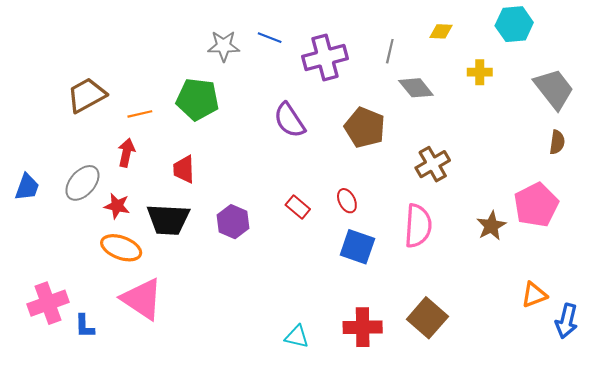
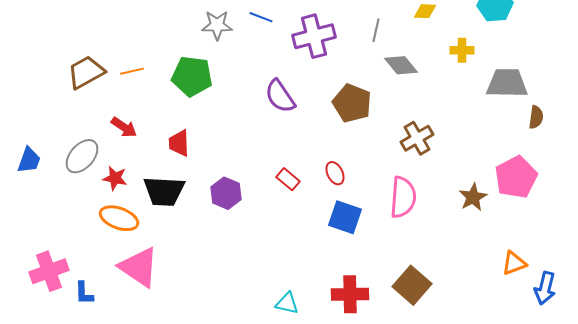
gray trapezoid: (554, 89) -> (507, 83), moved, turned -51
orange line: (140, 114) -> (132, 71), moved
red arrow: (126, 153) -> (124, 127), turned 112

